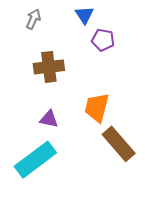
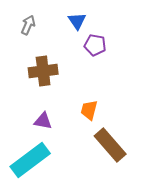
orange trapezoid: (97, 108) -> (89, 110), size x0.7

